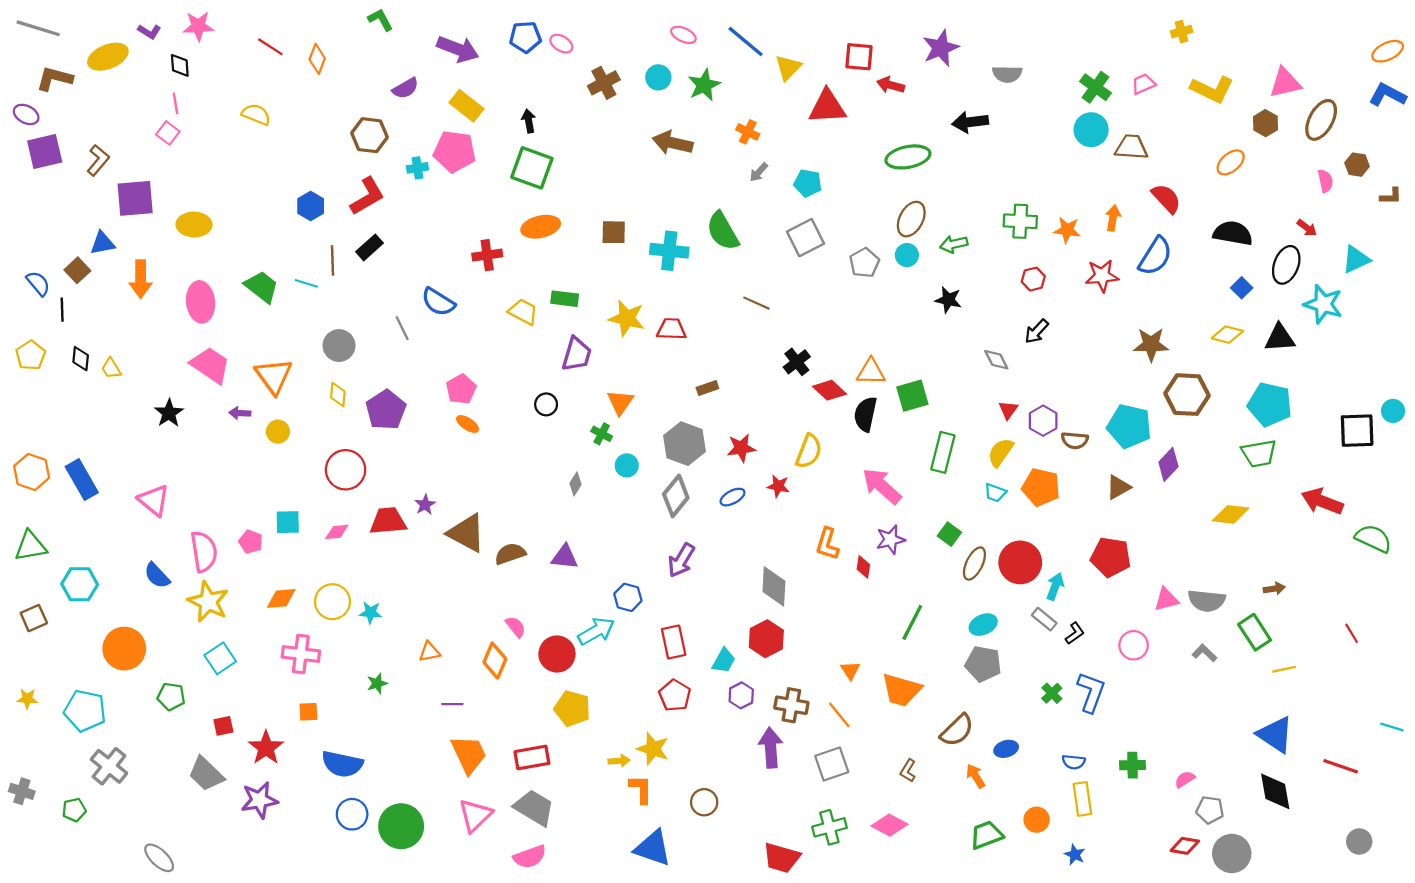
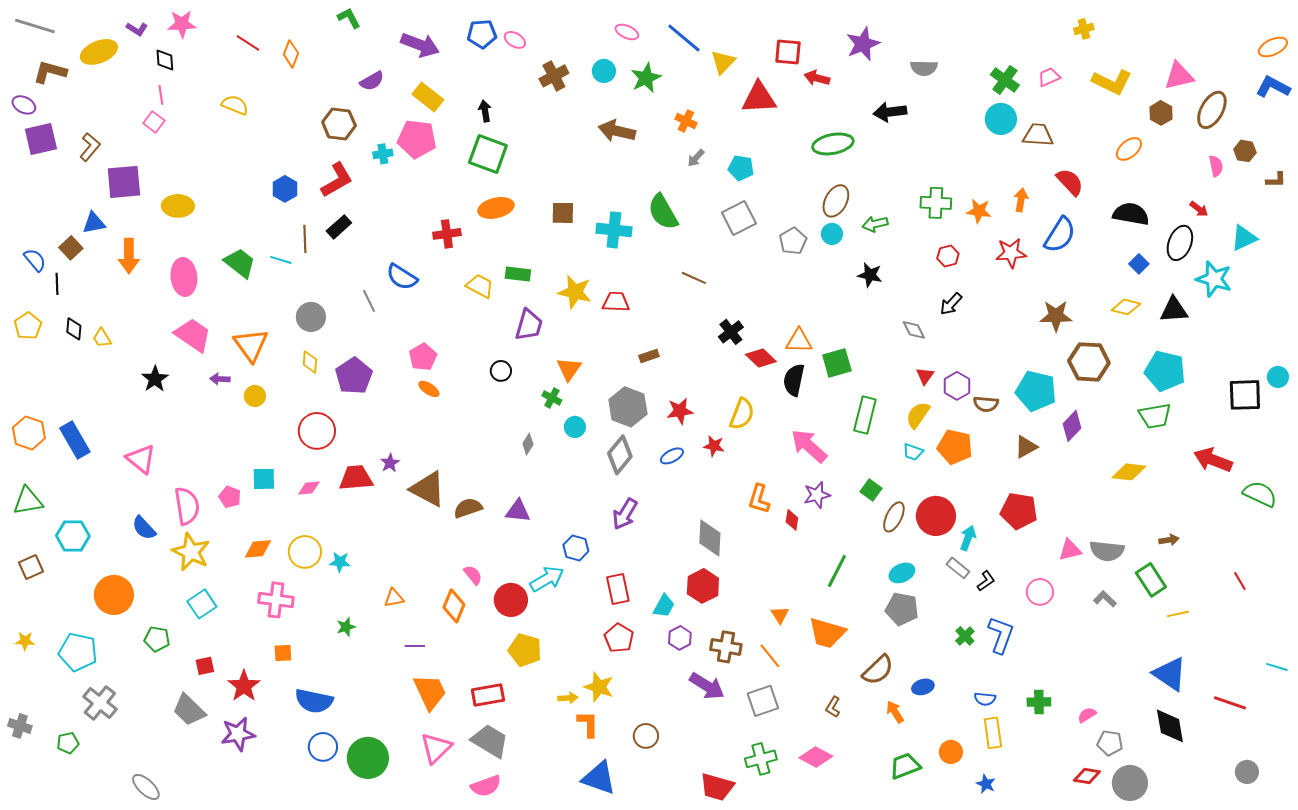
purple arrow: (771, 748) -> (707, 686), turned 126

